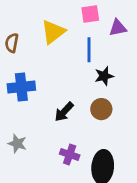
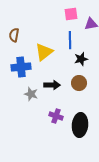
yellow triangle: (53, 32) -> (44, 52), moved
black arrow: (64, 112) -> (52, 85), turned -133
gray star: (17, 143) -> (31, 94), moved

